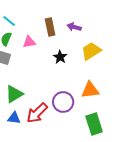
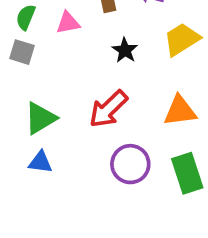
purple circle: (63, 102) -> (130, 164), moved
red arrow: (37, 113) -> (108, 109), moved

